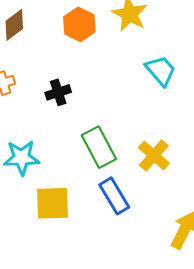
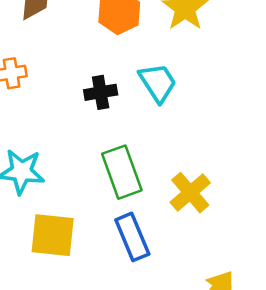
cyan trapezoid: (161, 71) -> (158, 83), moved
black cross: (58, 92) -> (101, 92), moved

